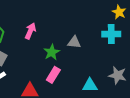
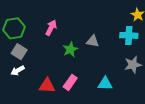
pink rectangle: (53, 75) -> (70, 82), moved
gray star: (118, 75) -> (133, 65), moved, turned -30

